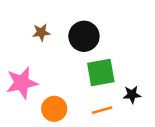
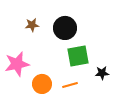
orange line: (102, 110) -> (70, 85), moved

